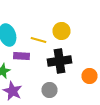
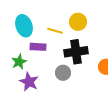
gray circle: (50, 90) -> (63, 73), moved

